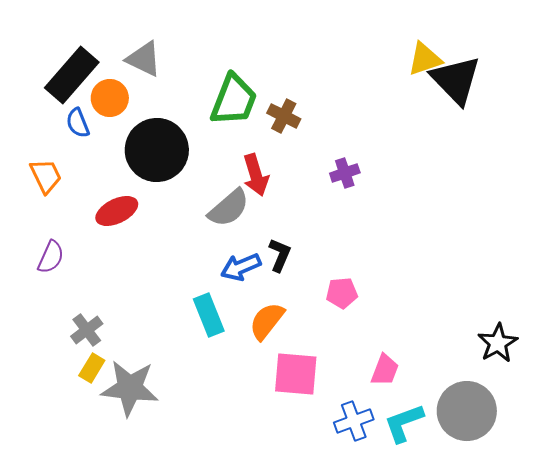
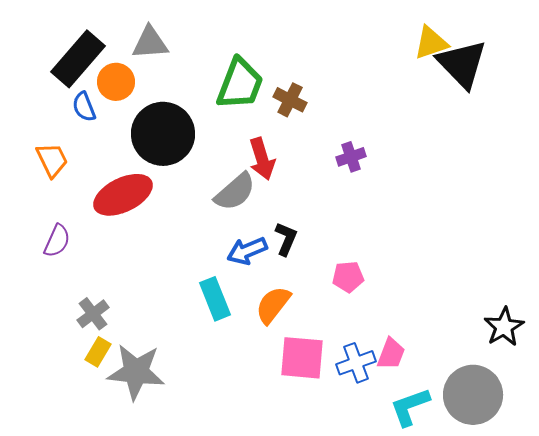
gray triangle: (144, 59) -> (150, 43), turned -30
red ellipse: (117, 211) -> (123, 195), size x1.4
blue cross: (354, 421) -> (356, 363), moved

